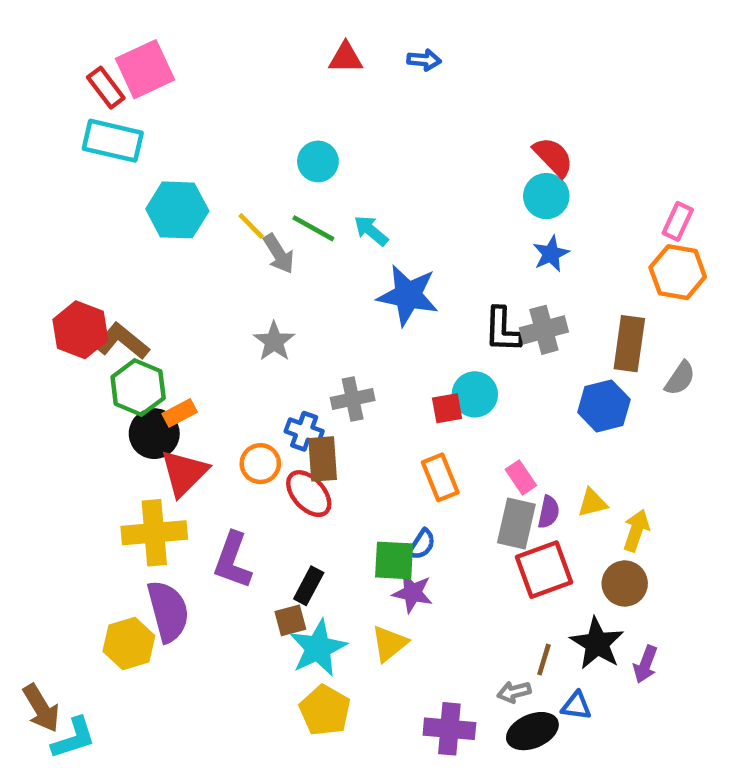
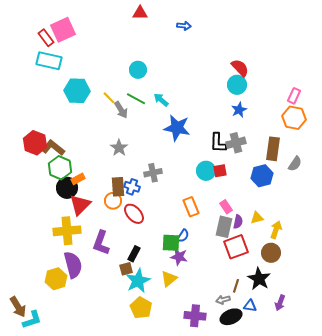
red triangle: (346, 58) -> (140, 13), moved
red square: (447, 408) -> (220, 171), moved
brown rectangle: (323, 459) -> (118, 187), moved
purple arrow: (645, 664) -> (280, 303), moved

